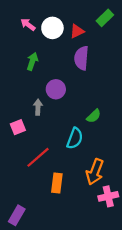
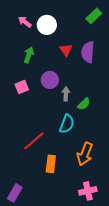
red triangle: (77, 31) -> (66, 50), moved, turned -40
purple semicircle: (81, 58) -> (88, 52), moved
gray arrow: (38, 107) -> (66, 94), moved
pink square: (18, 127) -> (22, 87), moved
pink cross: (108, 196) -> (88, 191), moved

